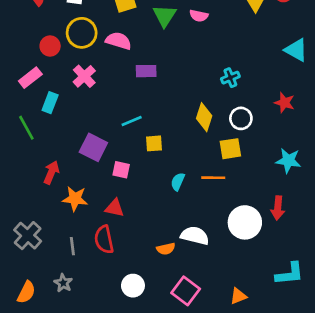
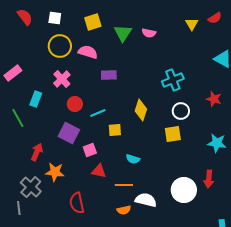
red circle: (50, 46) -> (75, 104), moved
pink rectangle: (30, 78) -> (13, 73), moved
cyan cross: (230, 78) -> (173, 80), size x1.5
yellow diamond: (204, 117) -> (141, 110), moved
pink square: (121, 170) -> (90, 150), turned -32
orange line: (213, 178) -> (124, 185), moved
cyan semicircle: (178, 182) -> (133, 159), turned -96
red triangle: (115, 208) -> (99, 171), moved
gray cross: (28, 236) -> (31, 187), moved
gray line: (72, 246) -> (19, 208), moved

